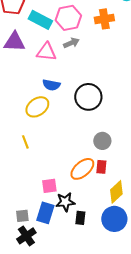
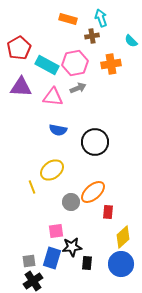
yellow ellipse: (37, 107) -> (52, 170), moved
gray circle: (102, 141) -> (71, 202), moved
orange ellipse: (82, 169) -> (93, 192), moved

